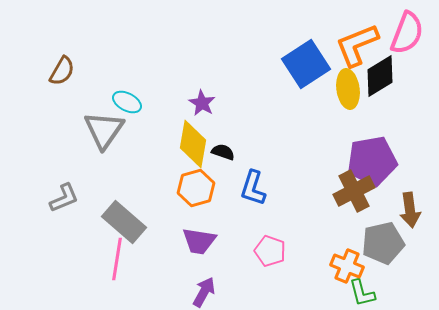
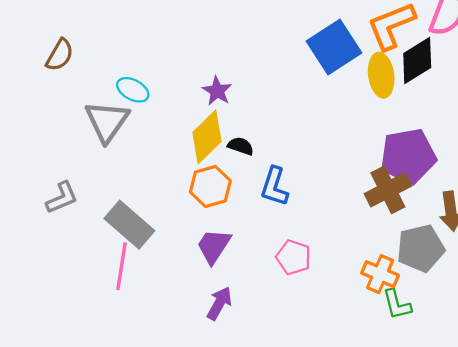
yellow diamond: (193, 144) -> (207, 137), turned 36
purple trapezoid: (199, 241) -> (214, 246), turned 114

